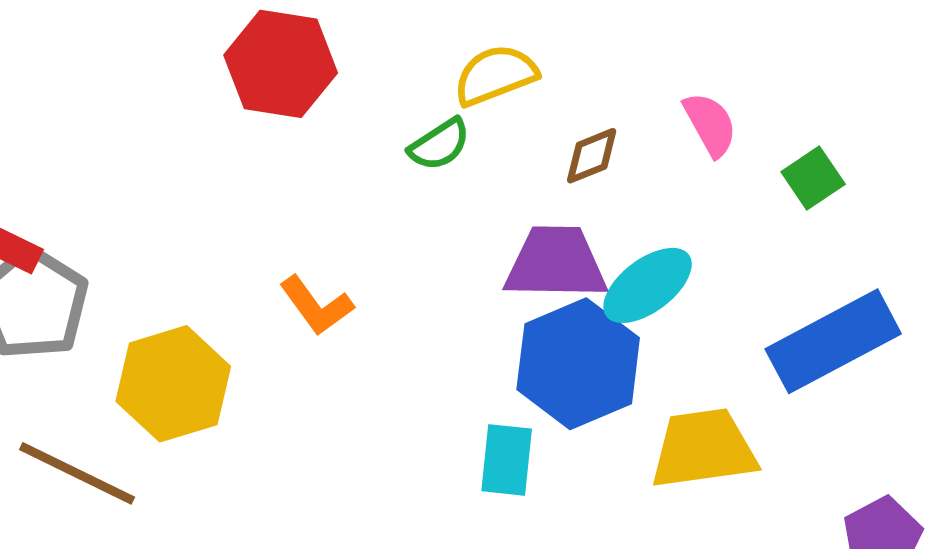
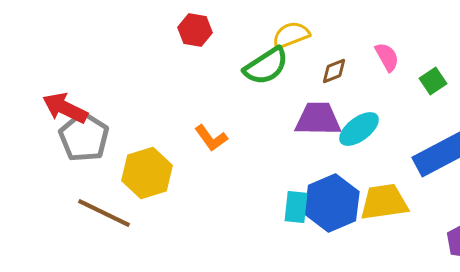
red hexagon: (281, 64) -> (195, 30), size x0.7
green semicircle: (439, 144) -> (266, 66), size x1.6
blue hexagon: (578, 364) -> (332, 203), moved

